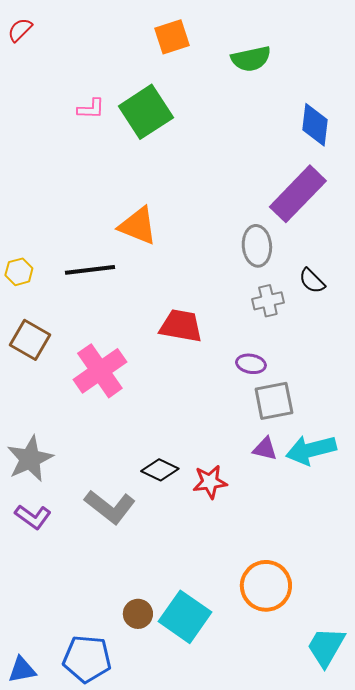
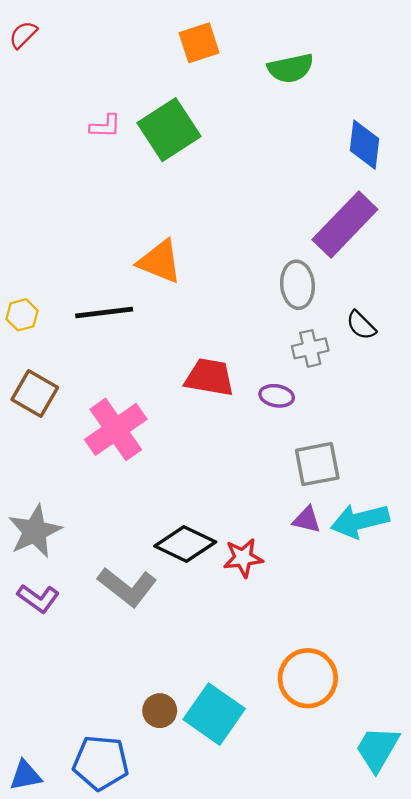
purple ellipse: (251, 364) -> (277, 396), moved
black diamond: (160, 470) -> (185, 544), size x1.4

